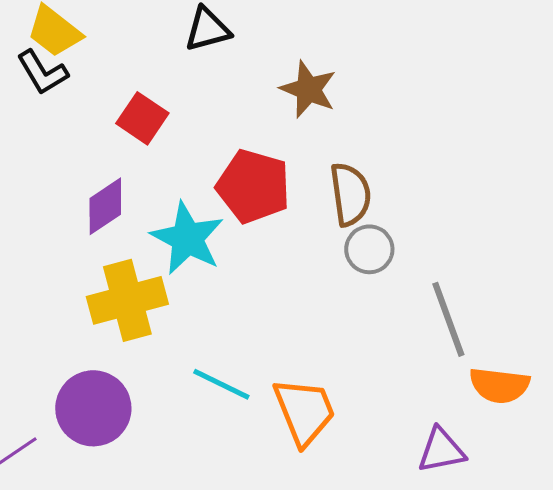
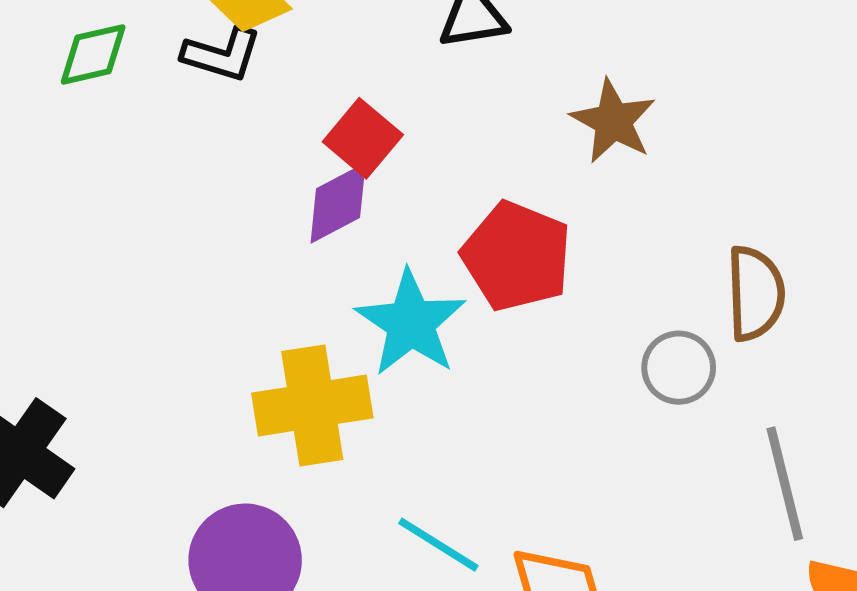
black L-shape: (42, 72) -> (222, 55), turned -48
brown semicircle: (350, 194) -> (755, 293), moved
purple diamond: (105, 206) -> (338, 203), moved

